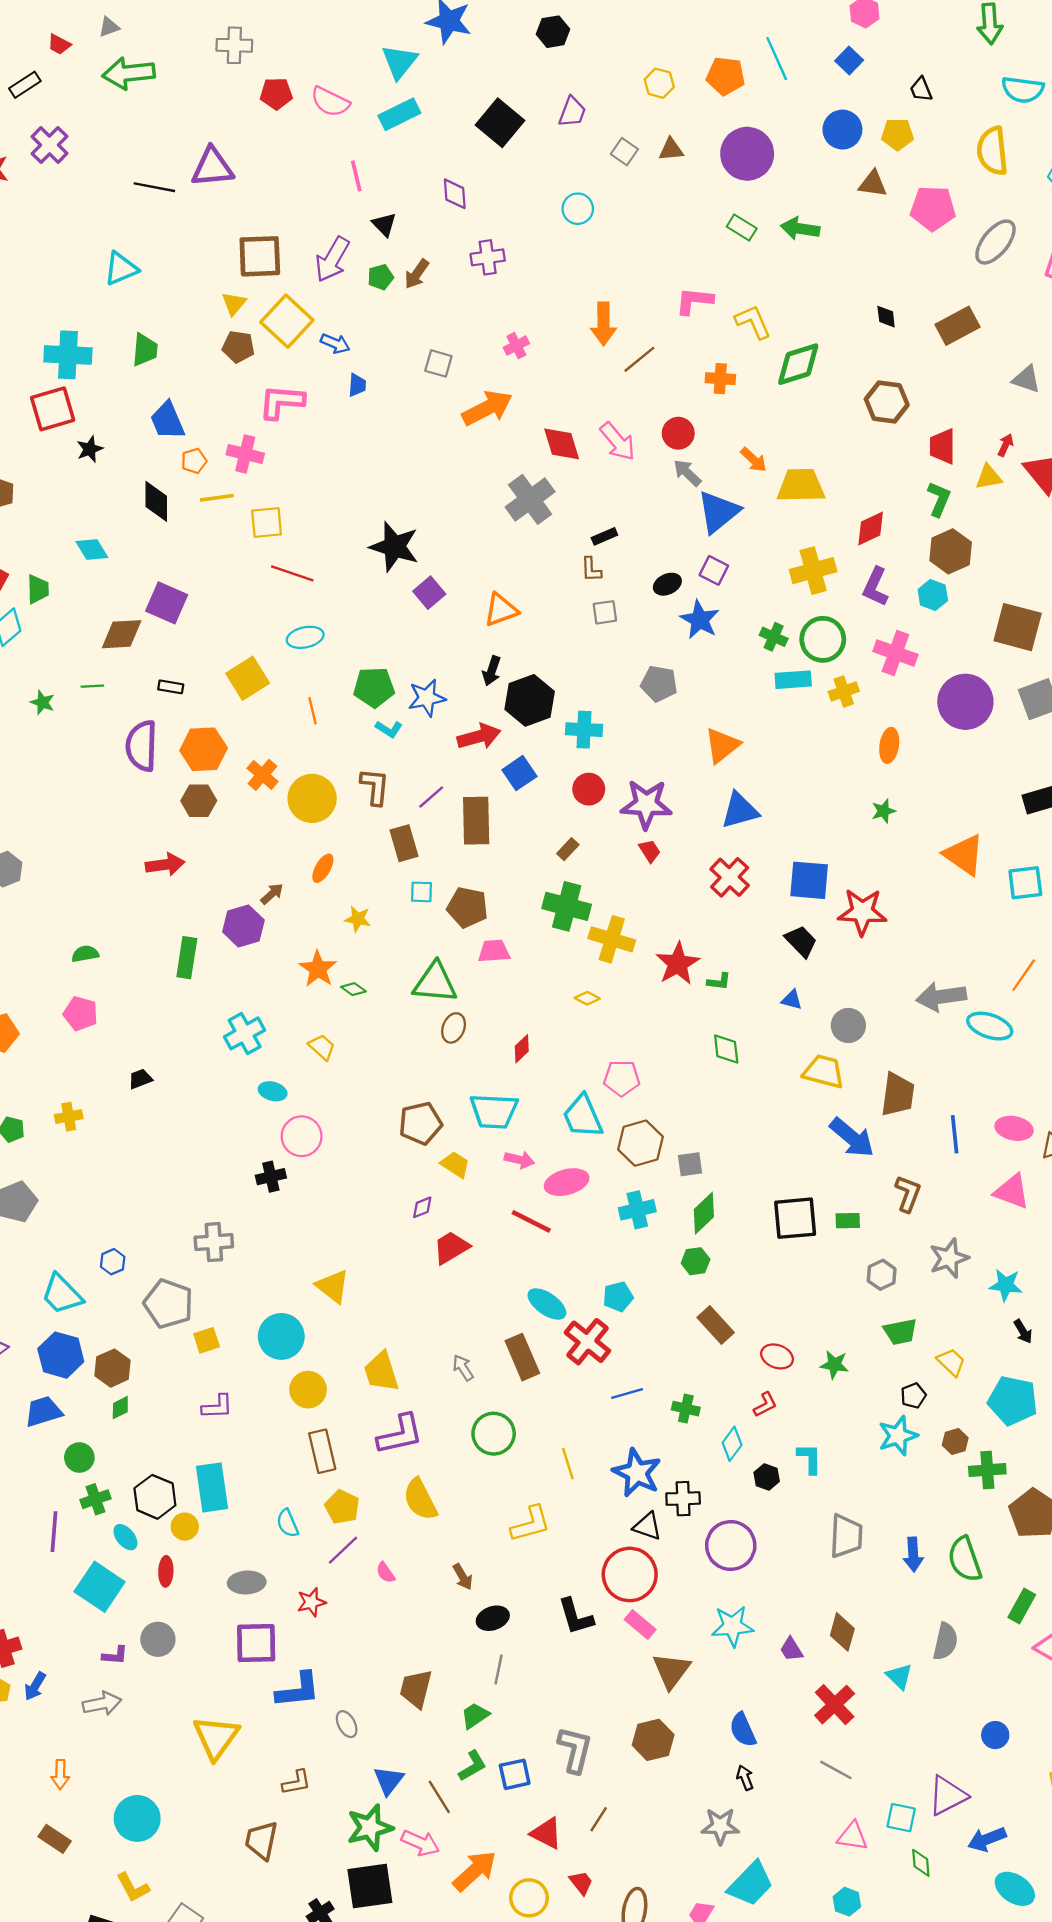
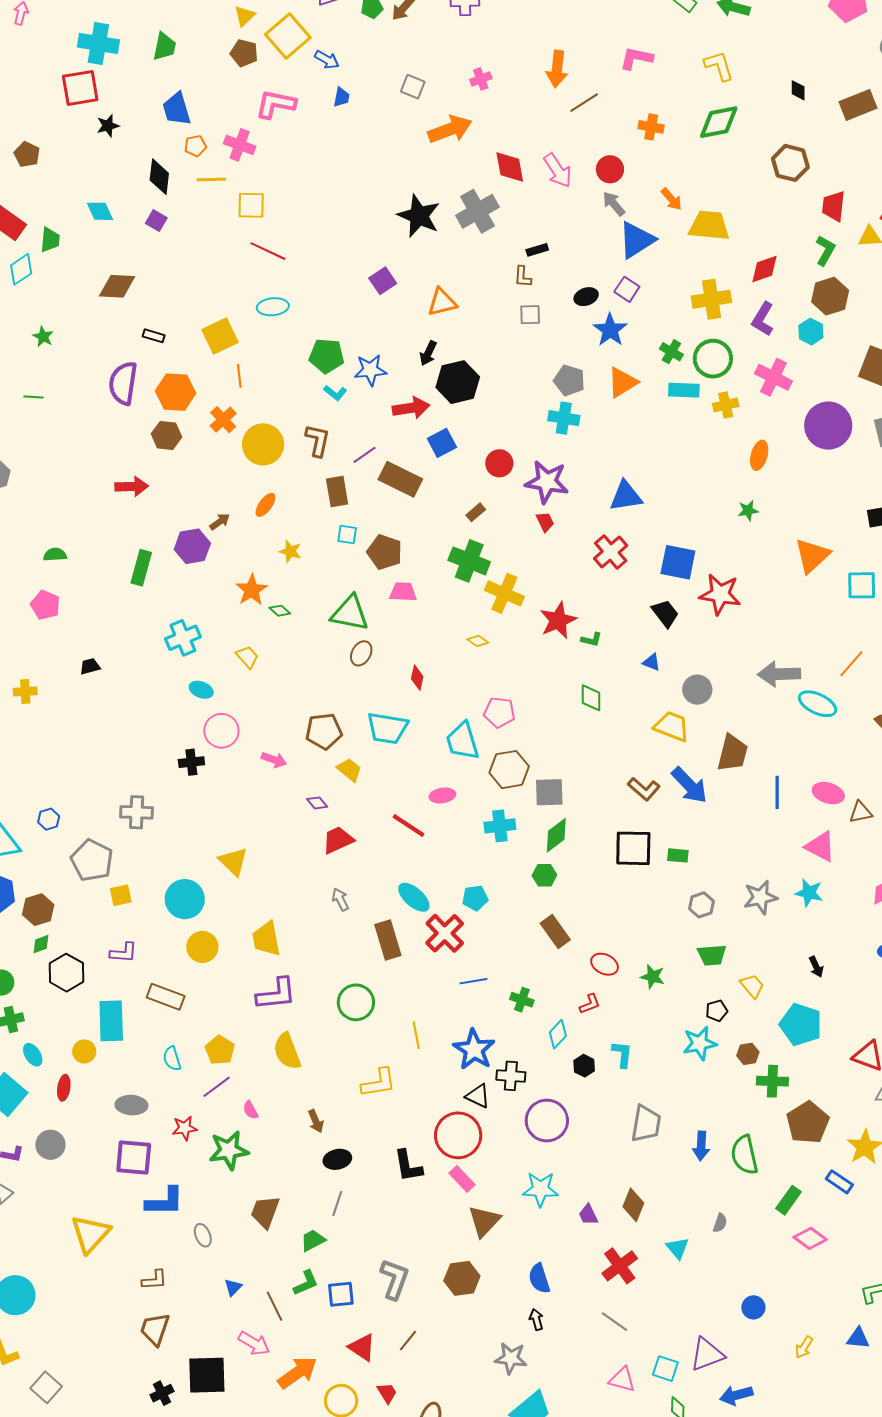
yellow L-shape: (753, 322) -> (719, 66), moved
black star: (394, 547) -> (419, 216), moved
purple square: (167, 603) -> (156, 221), moved, size x0.6
green line: (92, 686) -> (33, 397), moved
orange line: (313, 711) -> (239, 376), moved
cyan cross: (584, 730) -> (564, 418), moved
orange triangle: (722, 745) -> (622, 382), moved
brown rectangle: (476, 821) -> (400, 479), turned -69
orange triangle: (964, 855) -> (812, 556), turned 36
red diamond: (522, 1049) -> (417, 678), turned -40
pink arrow: (519, 1160) -> (274, 760), moved
gray square: (690, 1164) -> (549, 792), size x1.4
pink ellipse: (567, 1182) -> (442, 795), size x0.7
brown L-shape: (908, 1194) -> (644, 789), moved, turned 104
purple diamond: (422, 1207) -> (317, 803), turned 65
cyan star: (1006, 1285) -> (809, 893), moved
gray arrow: (463, 1368) -> (340, 899), moved
brown rectangle: (322, 1451) -> (166, 997), moved, turned -63
black hexagon: (155, 1497) -> (66, 973), moved
gray semicircle: (945, 1641) -> (720, 1223), size x0.6
blue triangle: (389, 1780) -> (233, 1287), size x0.7
green star: (370, 1828) -> (229, 1150), moved
brown trapezoid: (261, 1840) -> (155, 1329), moved

